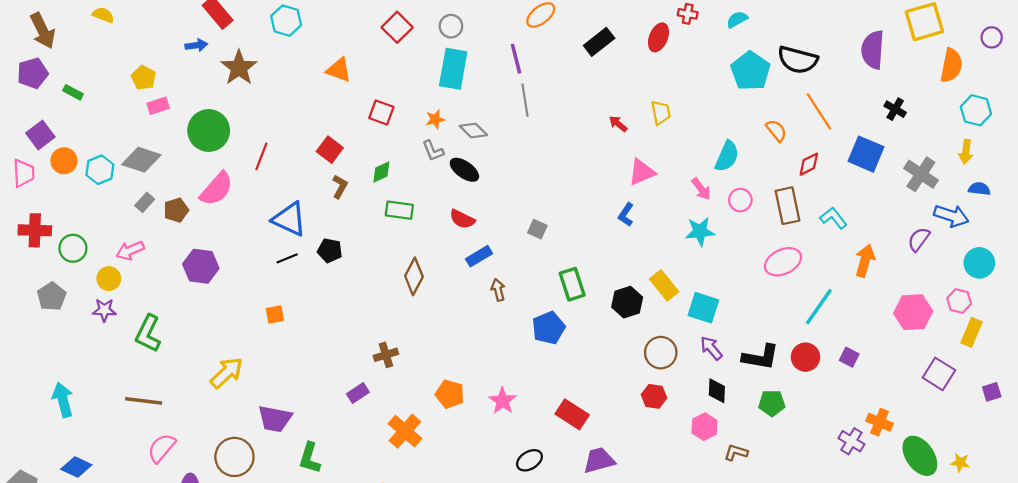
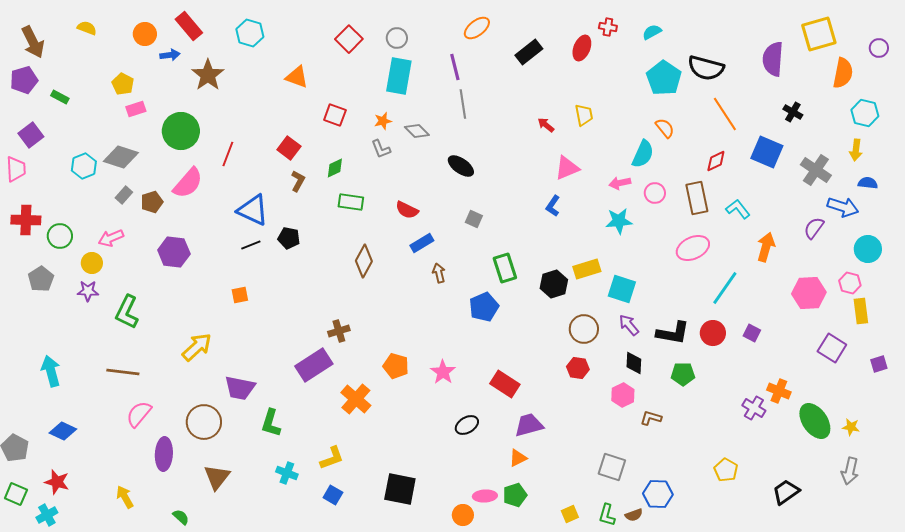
orange semicircle: (776, 130) -> (665, 128), moved
orange circle: (64, 161) -> (145, 34), moved
black ellipse: (464, 170) -> (461, 166), moved
pink arrow: (701, 189) -> (620, 183), turned 115
yellow rectangle: (664, 285) -> (587, 269), turned -68
yellow rectangle: (971, 332) -> (861, 311), turned -30
purple rectangle: (358, 393) -> (314, 365), size x1.8

